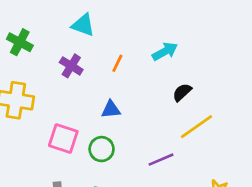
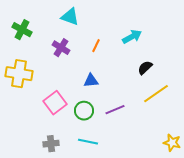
pink square: (63, 138) -> (55, 103), turned 35
purple line: (161, 160) -> (115, 110), moved

